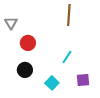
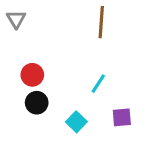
gray triangle: (11, 23) -> (16, 19), moved
red circle: (28, 43) -> (32, 75), moved

